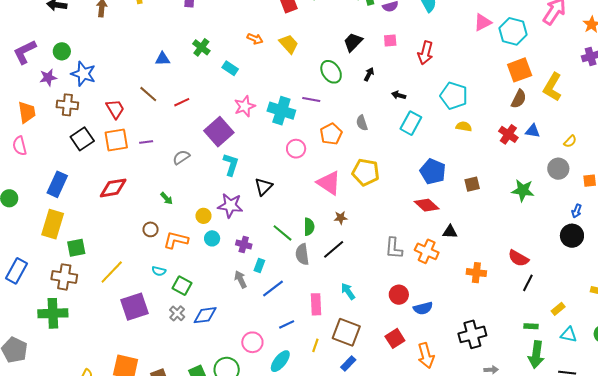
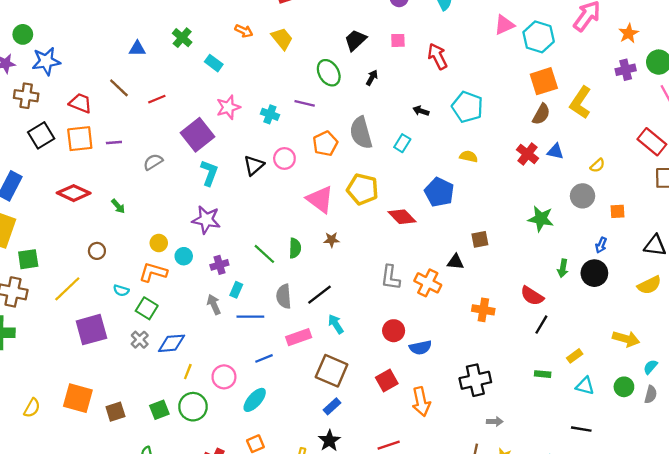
red arrow: (425, 53) -> (437, 56), turned 135
blue star: (83, 74) -> (46, 61), turned -30
black arrow: (399, 95) -> (421, 111), moved
red trapezoid: (115, 109) -> (80, 103), turned -40
cyan cross: (281, 111) -> (270, 114), size x0.6
gray semicircle: (362, 123) -> (361, 133), size x1.8
cyan rectangle: (411, 123) -> (402, 143), moved, size x0.7
yellow semicircle: (464, 126) -> (469, 156), moved
brown square: (472, 184) -> (480, 239), moved
black triangle: (264, 187) -> (254, 165), moved
red diamond: (113, 188) -> (74, 193), turned 32
green arrow: (167, 198) -> (118, 206), moved
red diamond: (427, 205) -> (402, 217), moved
yellow circle: (203, 216) -> (159, 243), moved
brown circle: (151, 229) -> (97, 251), moved
orange L-shape: (176, 240) -> (153, 272), moved
purple cross: (244, 245) -> (219, 265), turned -35
black line: (334, 249) -> (320, 295), moved
gray semicircle: (302, 254) -> (284, 296), moved
blue line: (273, 288) -> (250, 317), turned 35
pink rectangle: (316, 304) -> (299, 337), turned 70
yellow line: (315, 345) -> (188, 372), moved
green arrow: (536, 355) -> (563, 268), moved, size x0.6

